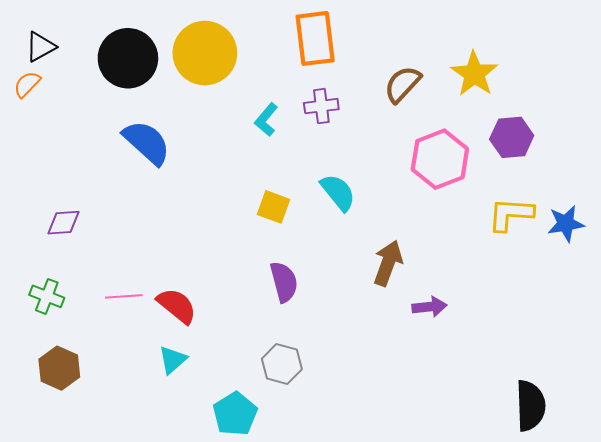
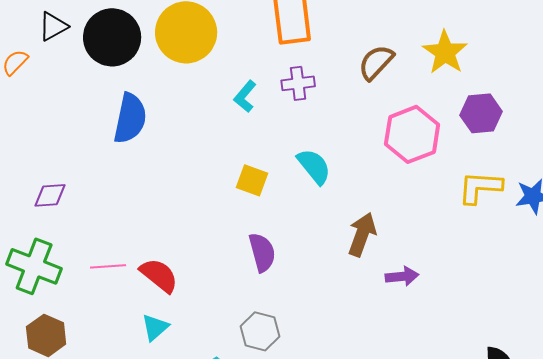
black triangle: (41, 47) -> (53, 26), moved
blue semicircle: (147, 142) -> (130, 118), turned 60
green cross: (47, 296) -> (34, 266), size x1.6

